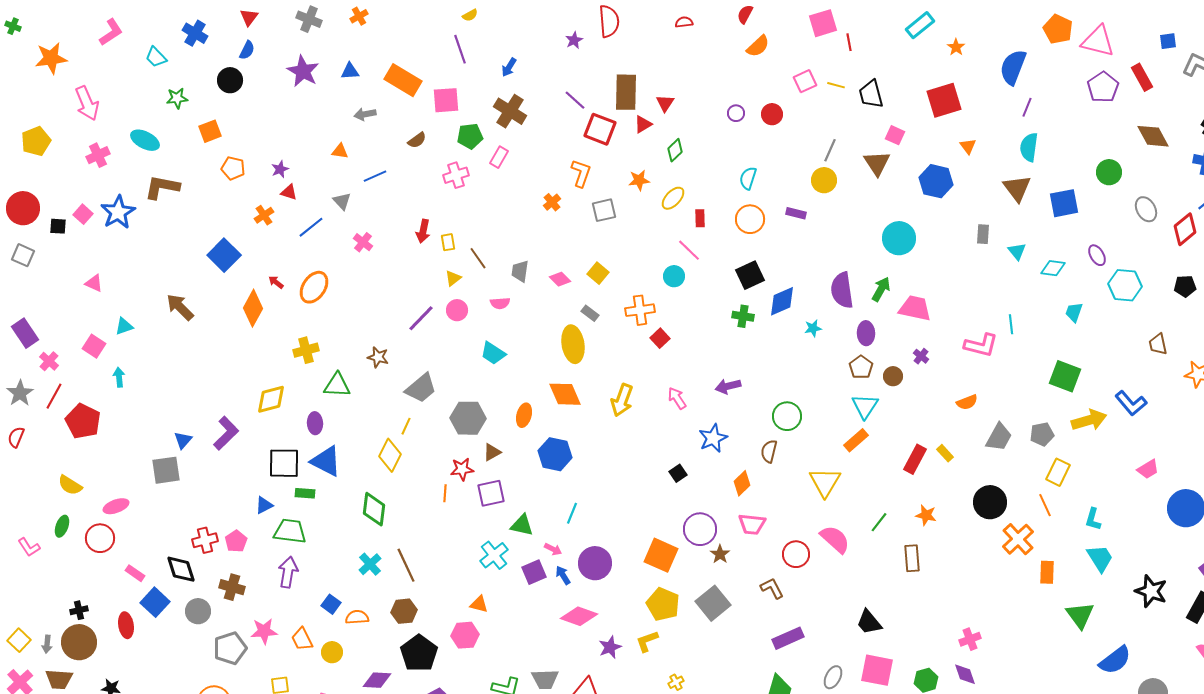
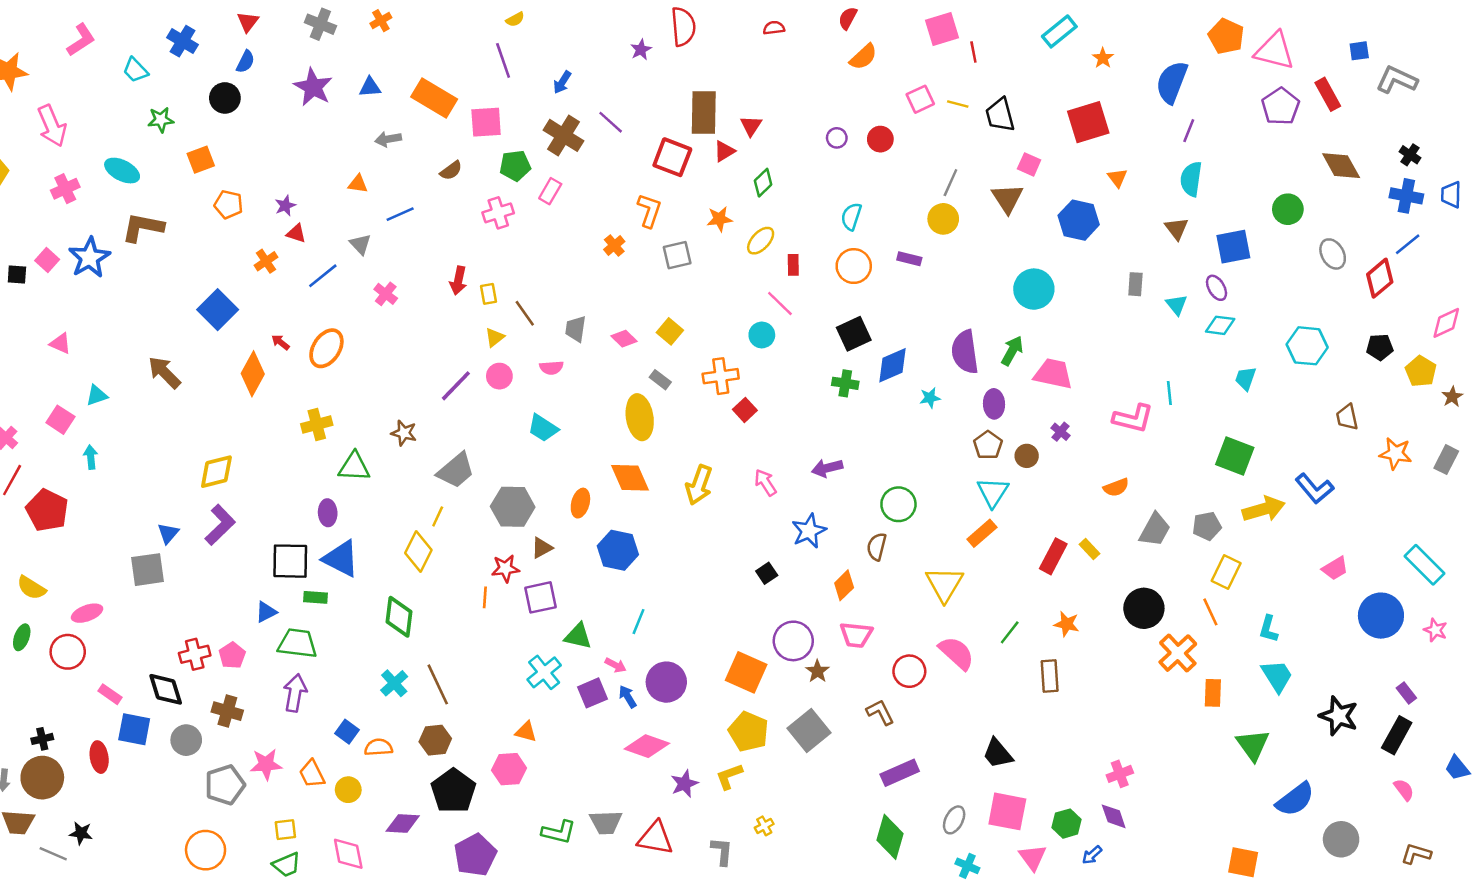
purple line: (575, 100) -> (611, 122), moved
brown triangle: (1017, 188) -> (1177, 229), size x0.7
purple ellipse: (1097, 255) -> (1217, 288), moved
yellow diamond: (271, 399) -> (216, 472), moved
blue square: (155, 602) -> (134, 729), turned -32

